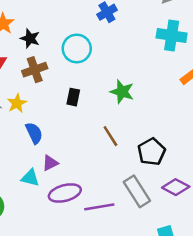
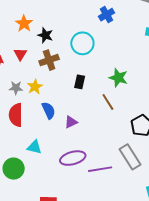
brown line: (110, 136) -> (108, 102), moved
purple triangle: (50, 163) -> (71, 122), moved
cyan triangle: (30, 178) -> (34, 147), moved

